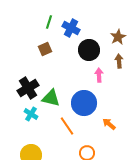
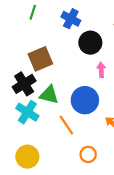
green line: (49, 22) -> (33, 12), moved
brown square: (45, 49) -> (40, 59), moved, size x1.6
cyan cross: (31, 114) -> (27, 112), size x1.5

